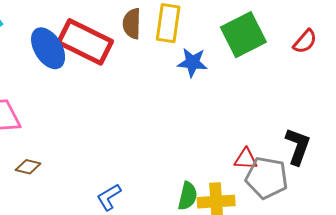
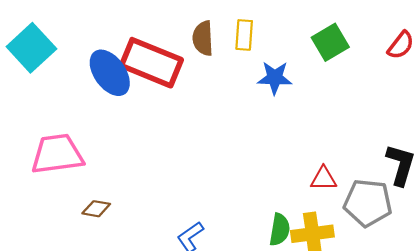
yellow rectangle: (168, 23) -> (244, 35), size x0.7
green square: (243, 35) -> (330, 42), size x0.7
red triangle: (246, 159) -> (324, 179), moved

